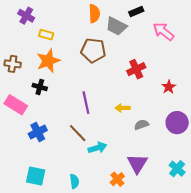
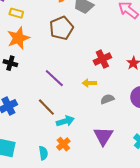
brown pentagon: (93, 50) -> (61, 28), turned -30
red cross: (136, 69) -> (102, 59), moved
purple line: (86, 103) -> (54, 78), turned -35
orange cross: (117, 179) -> (63, 144), moved

